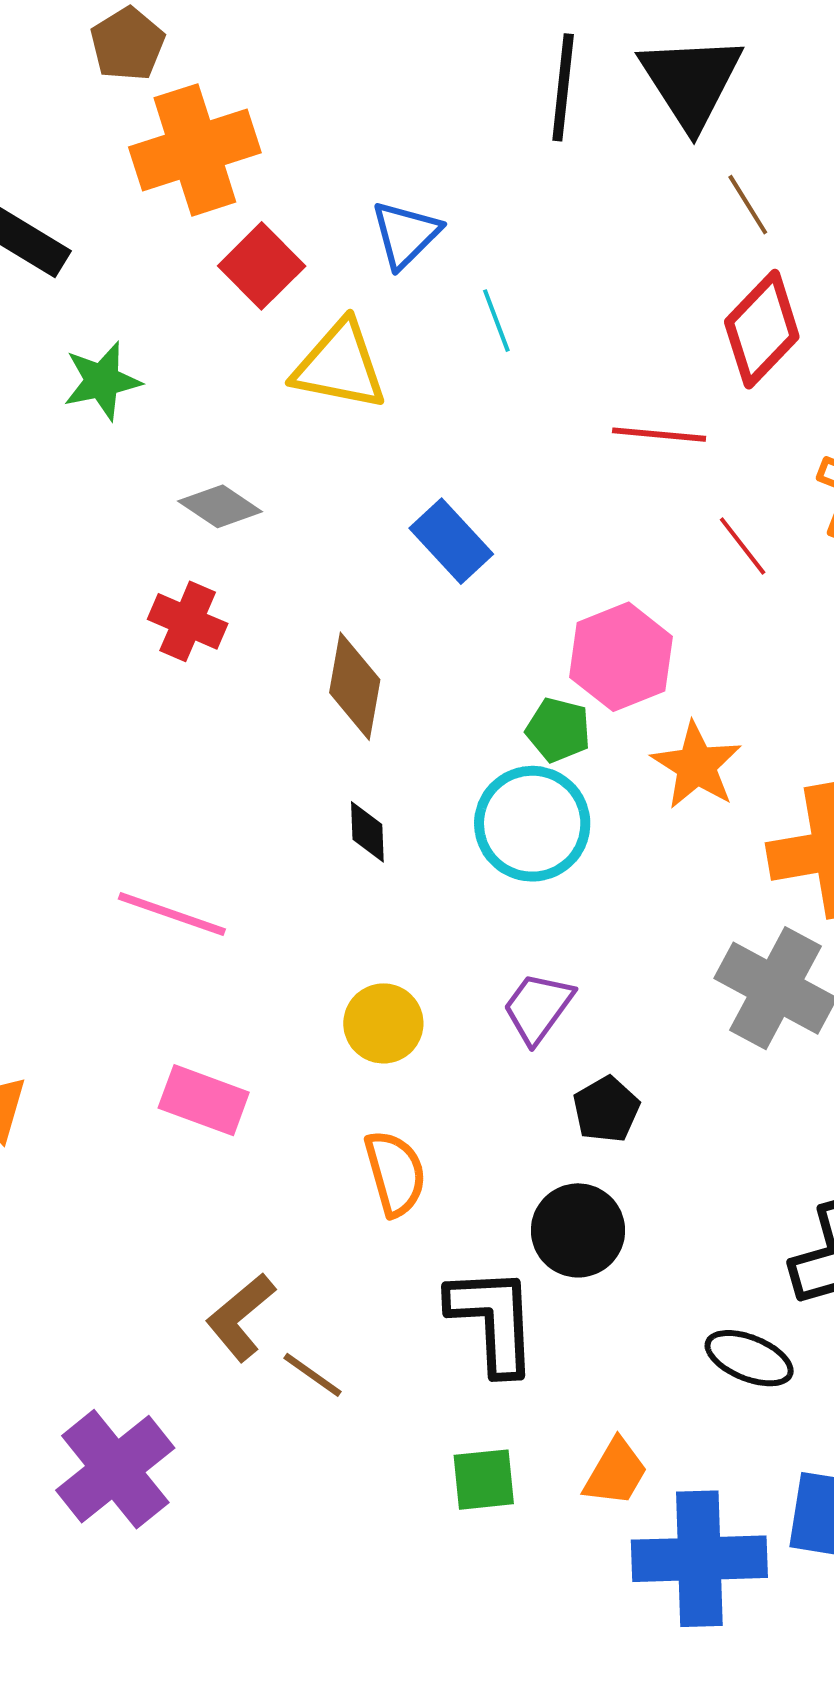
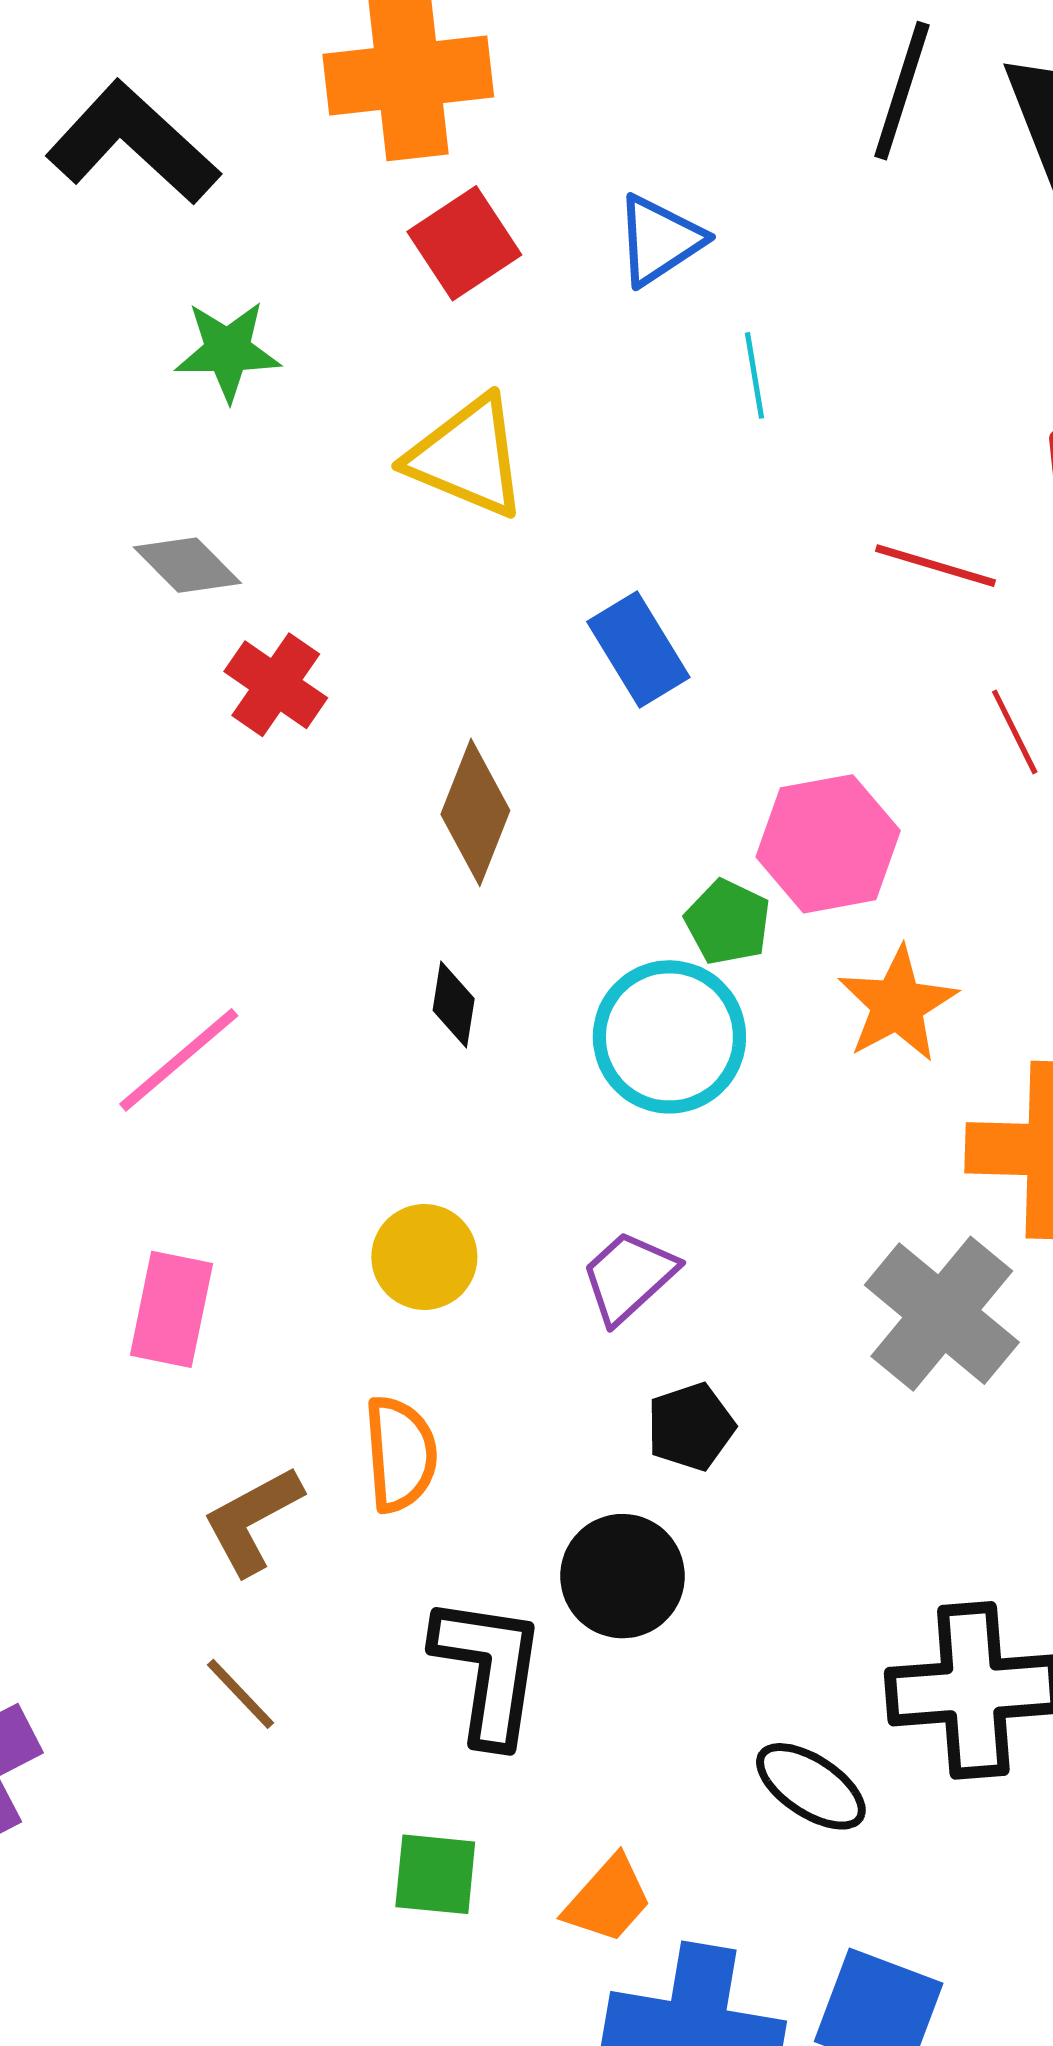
yellow triangle: (340, 366) -> (467, 457), moved
gray diamond: (220, 506) -> (187, 565), moved
pink line: (172, 914) -> (179, 1060), turned -71
pink rectangle: (204, 1100) -> (171, 1309), turned 70
brown L-shape: (241, 1317) -> (252, 1520), moved

